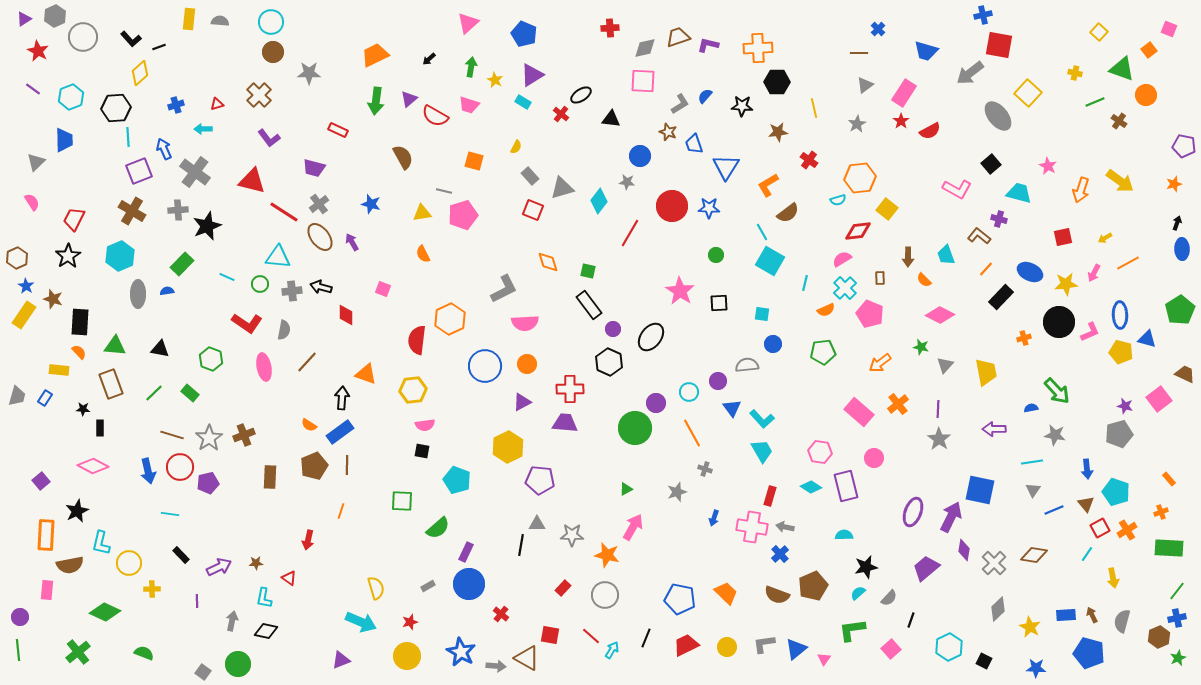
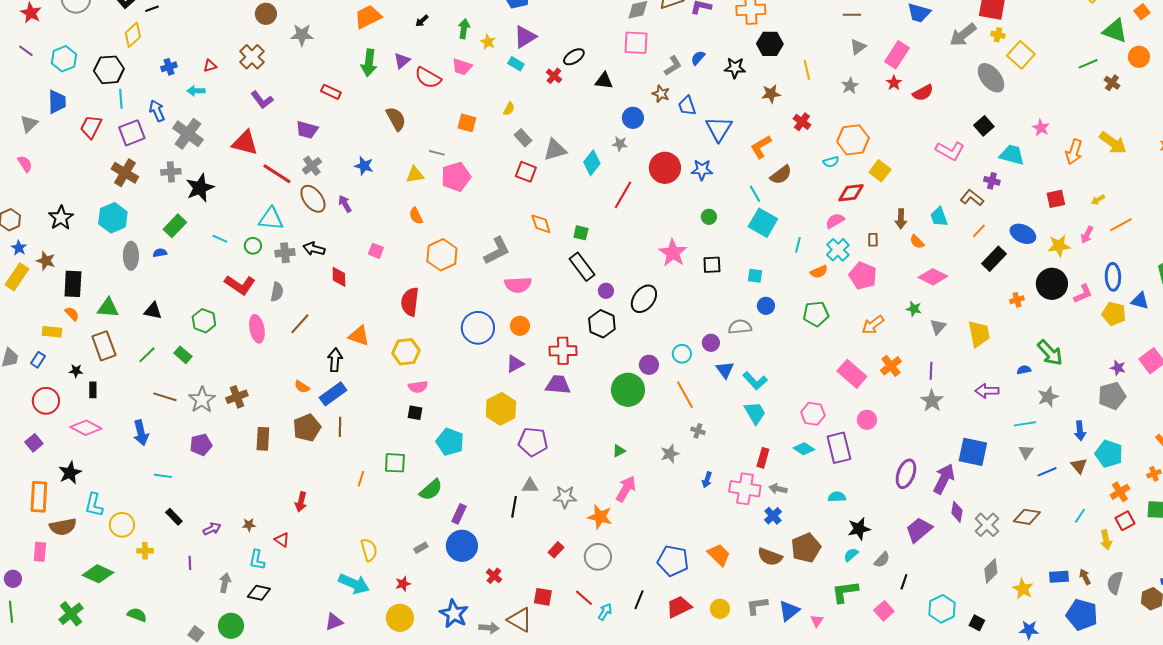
yellow cross: (1075, 73) -> (998, 35), moved
red trapezoid: (74, 219) -> (91, 127), moved
orange hexagon: (450, 319) -> (442, 255), moved
gray star: (1055, 435) -> (1048, 397), turned -30
red circle: (180, 467) -> (46, 401), moved
orange line: (341, 511) -> (361, 479), moved
red square: (1100, 528) -> (1125, 521), moved
purple arrow: (219, 567) -> (212, 529), size x0.7

